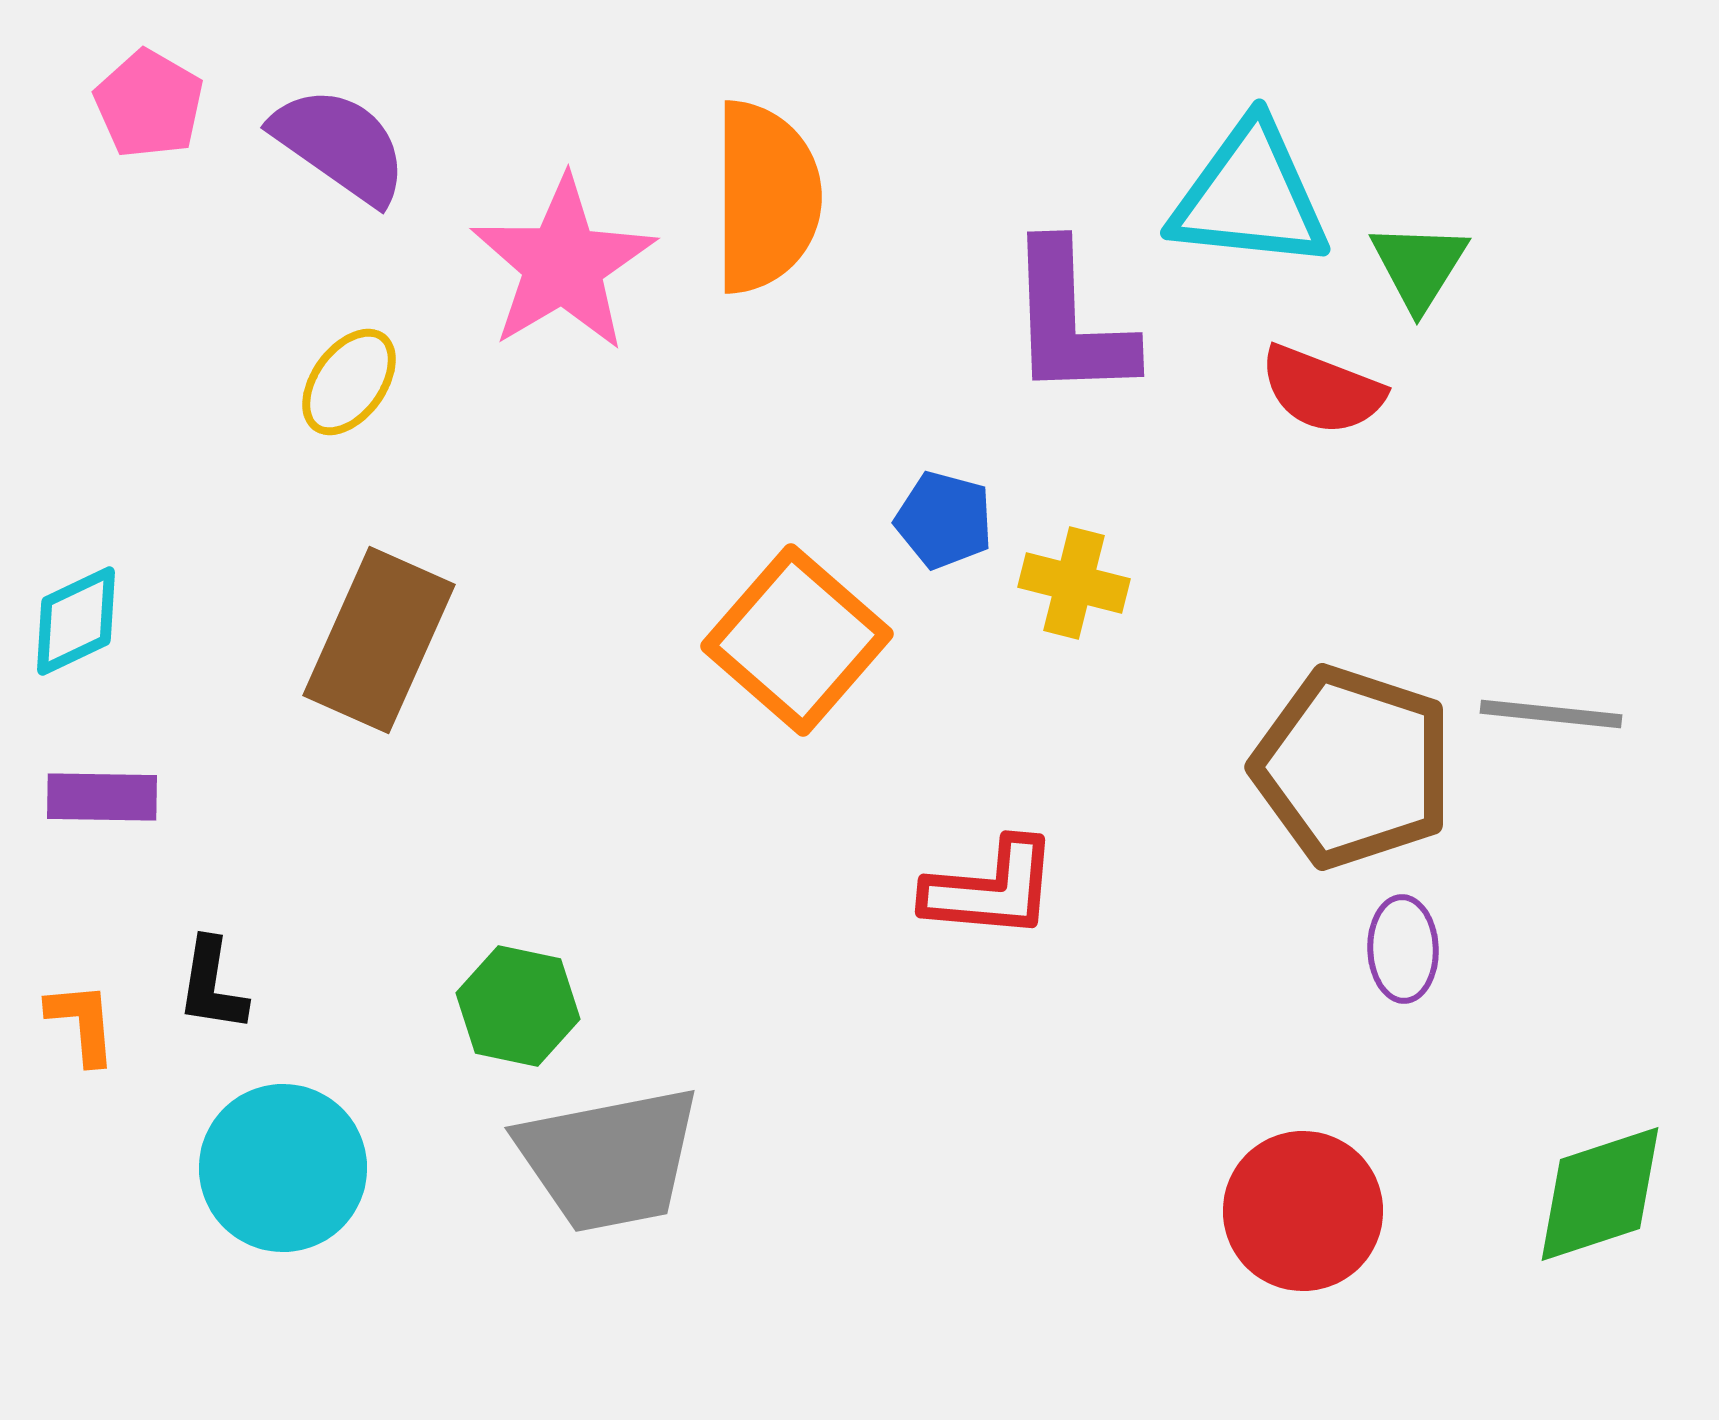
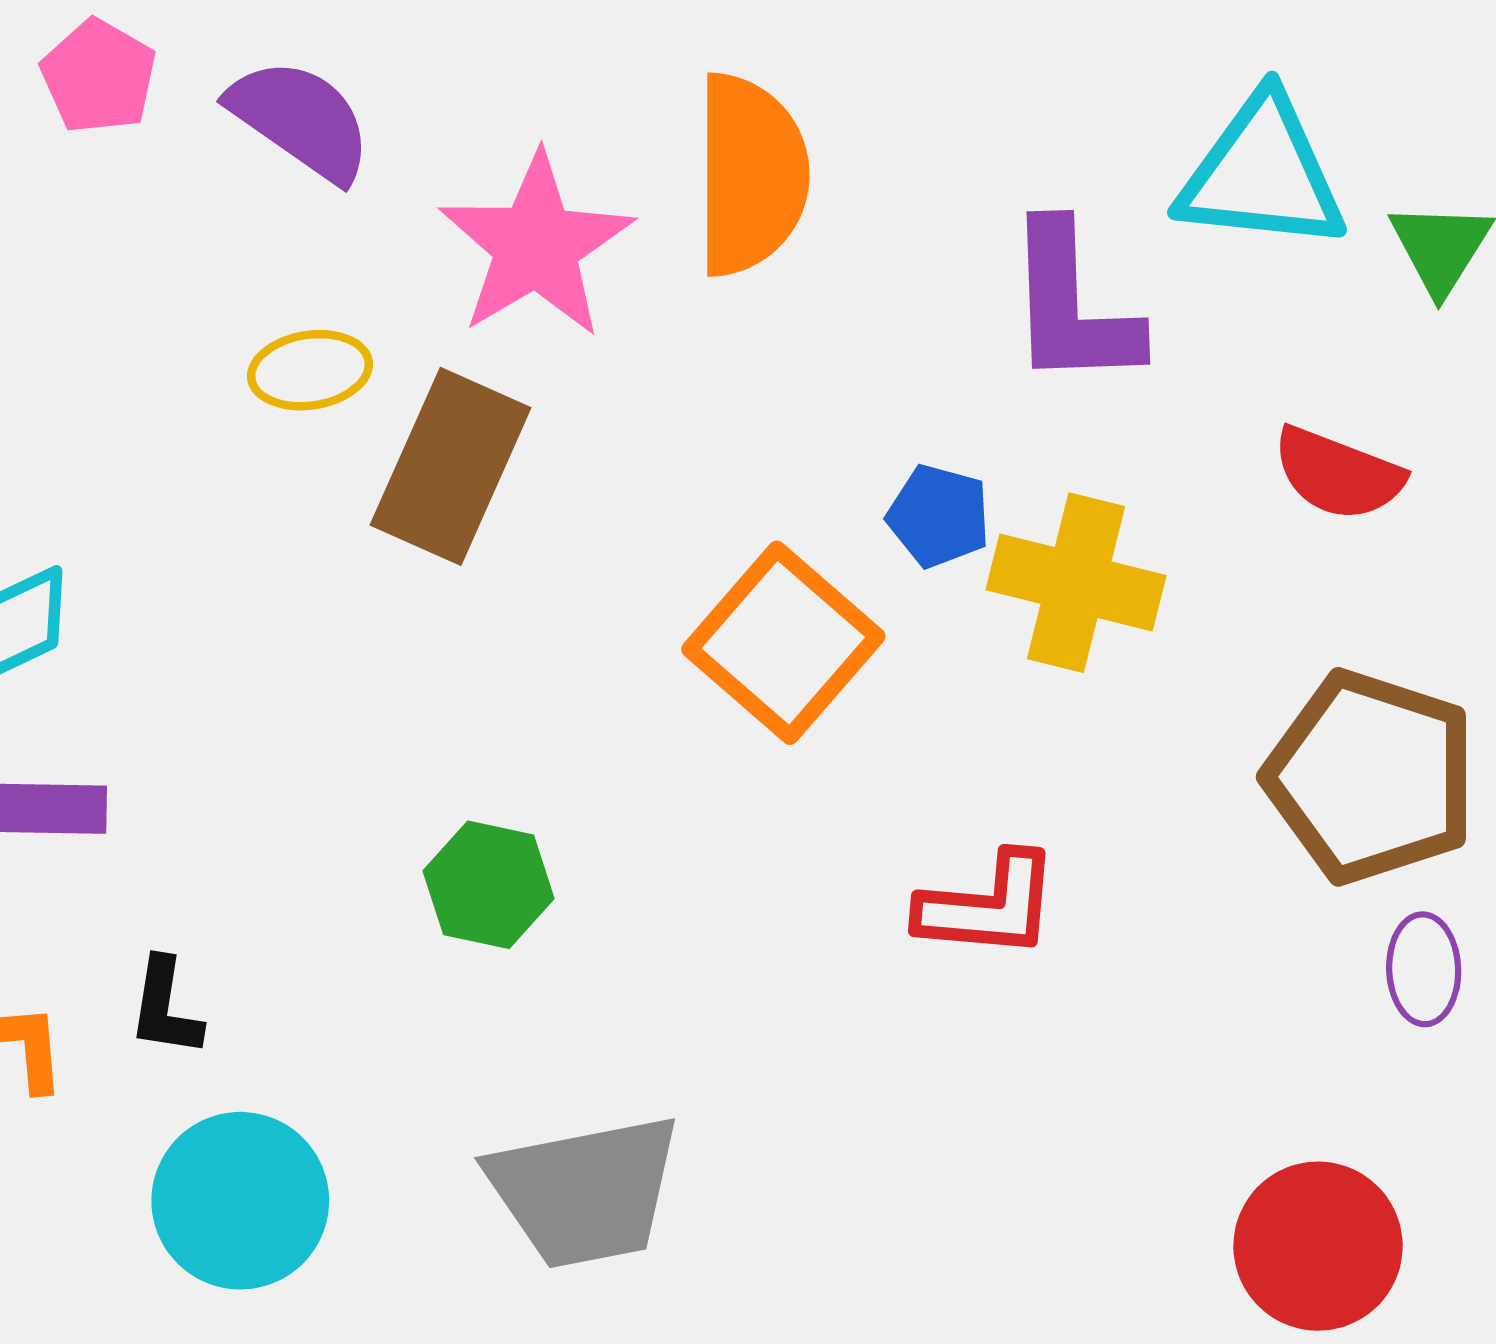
yellow ellipse: (349, 382) -> (310, 370), turned 45
red semicircle: (1322, 390) -> (1338, 474), moved
yellow cross: (1074, 583) -> (1076, 583), size x1.5
brown rectangle: (379, 640) -> (451, 466), moved
green hexagon: (518, 1006) -> (489, 885), moved

